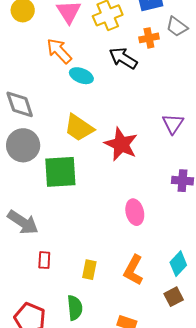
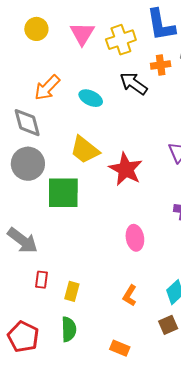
orange arrow: (59, 51) -> (47, 88), moved, turned -96
yellow rectangle: (89, 270) -> (72, 291), moved
orange L-shape: (133, 270) -> (130, 296), size x0.7

